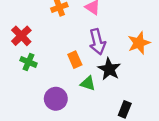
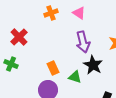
orange rectangle: (75, 60) -> (53, 68), moved
green cross: (28, 62) -> (11, 64), moved

